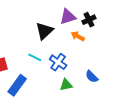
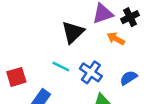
blue semicircle: (92, 77) -> (129, 78), moved, turned 104

